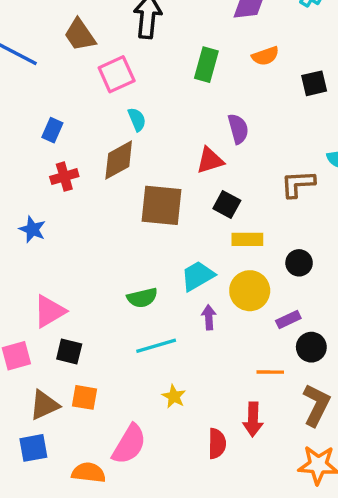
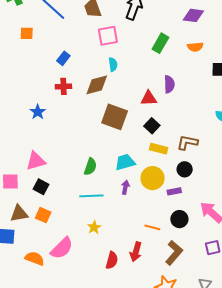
brown L-shape: (298, 184) -> (187, 142), moved
green semicircle: (142, 298) -> (90, 167), turned -72
purple rectangle: (288, 320) -> (174, 191), moved

